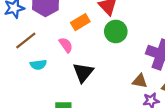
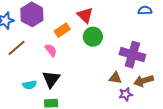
cyan semicircle: (38, 65) -> (30, 85), moved
black triangle: (83, 72) -> (51, 79), moved

